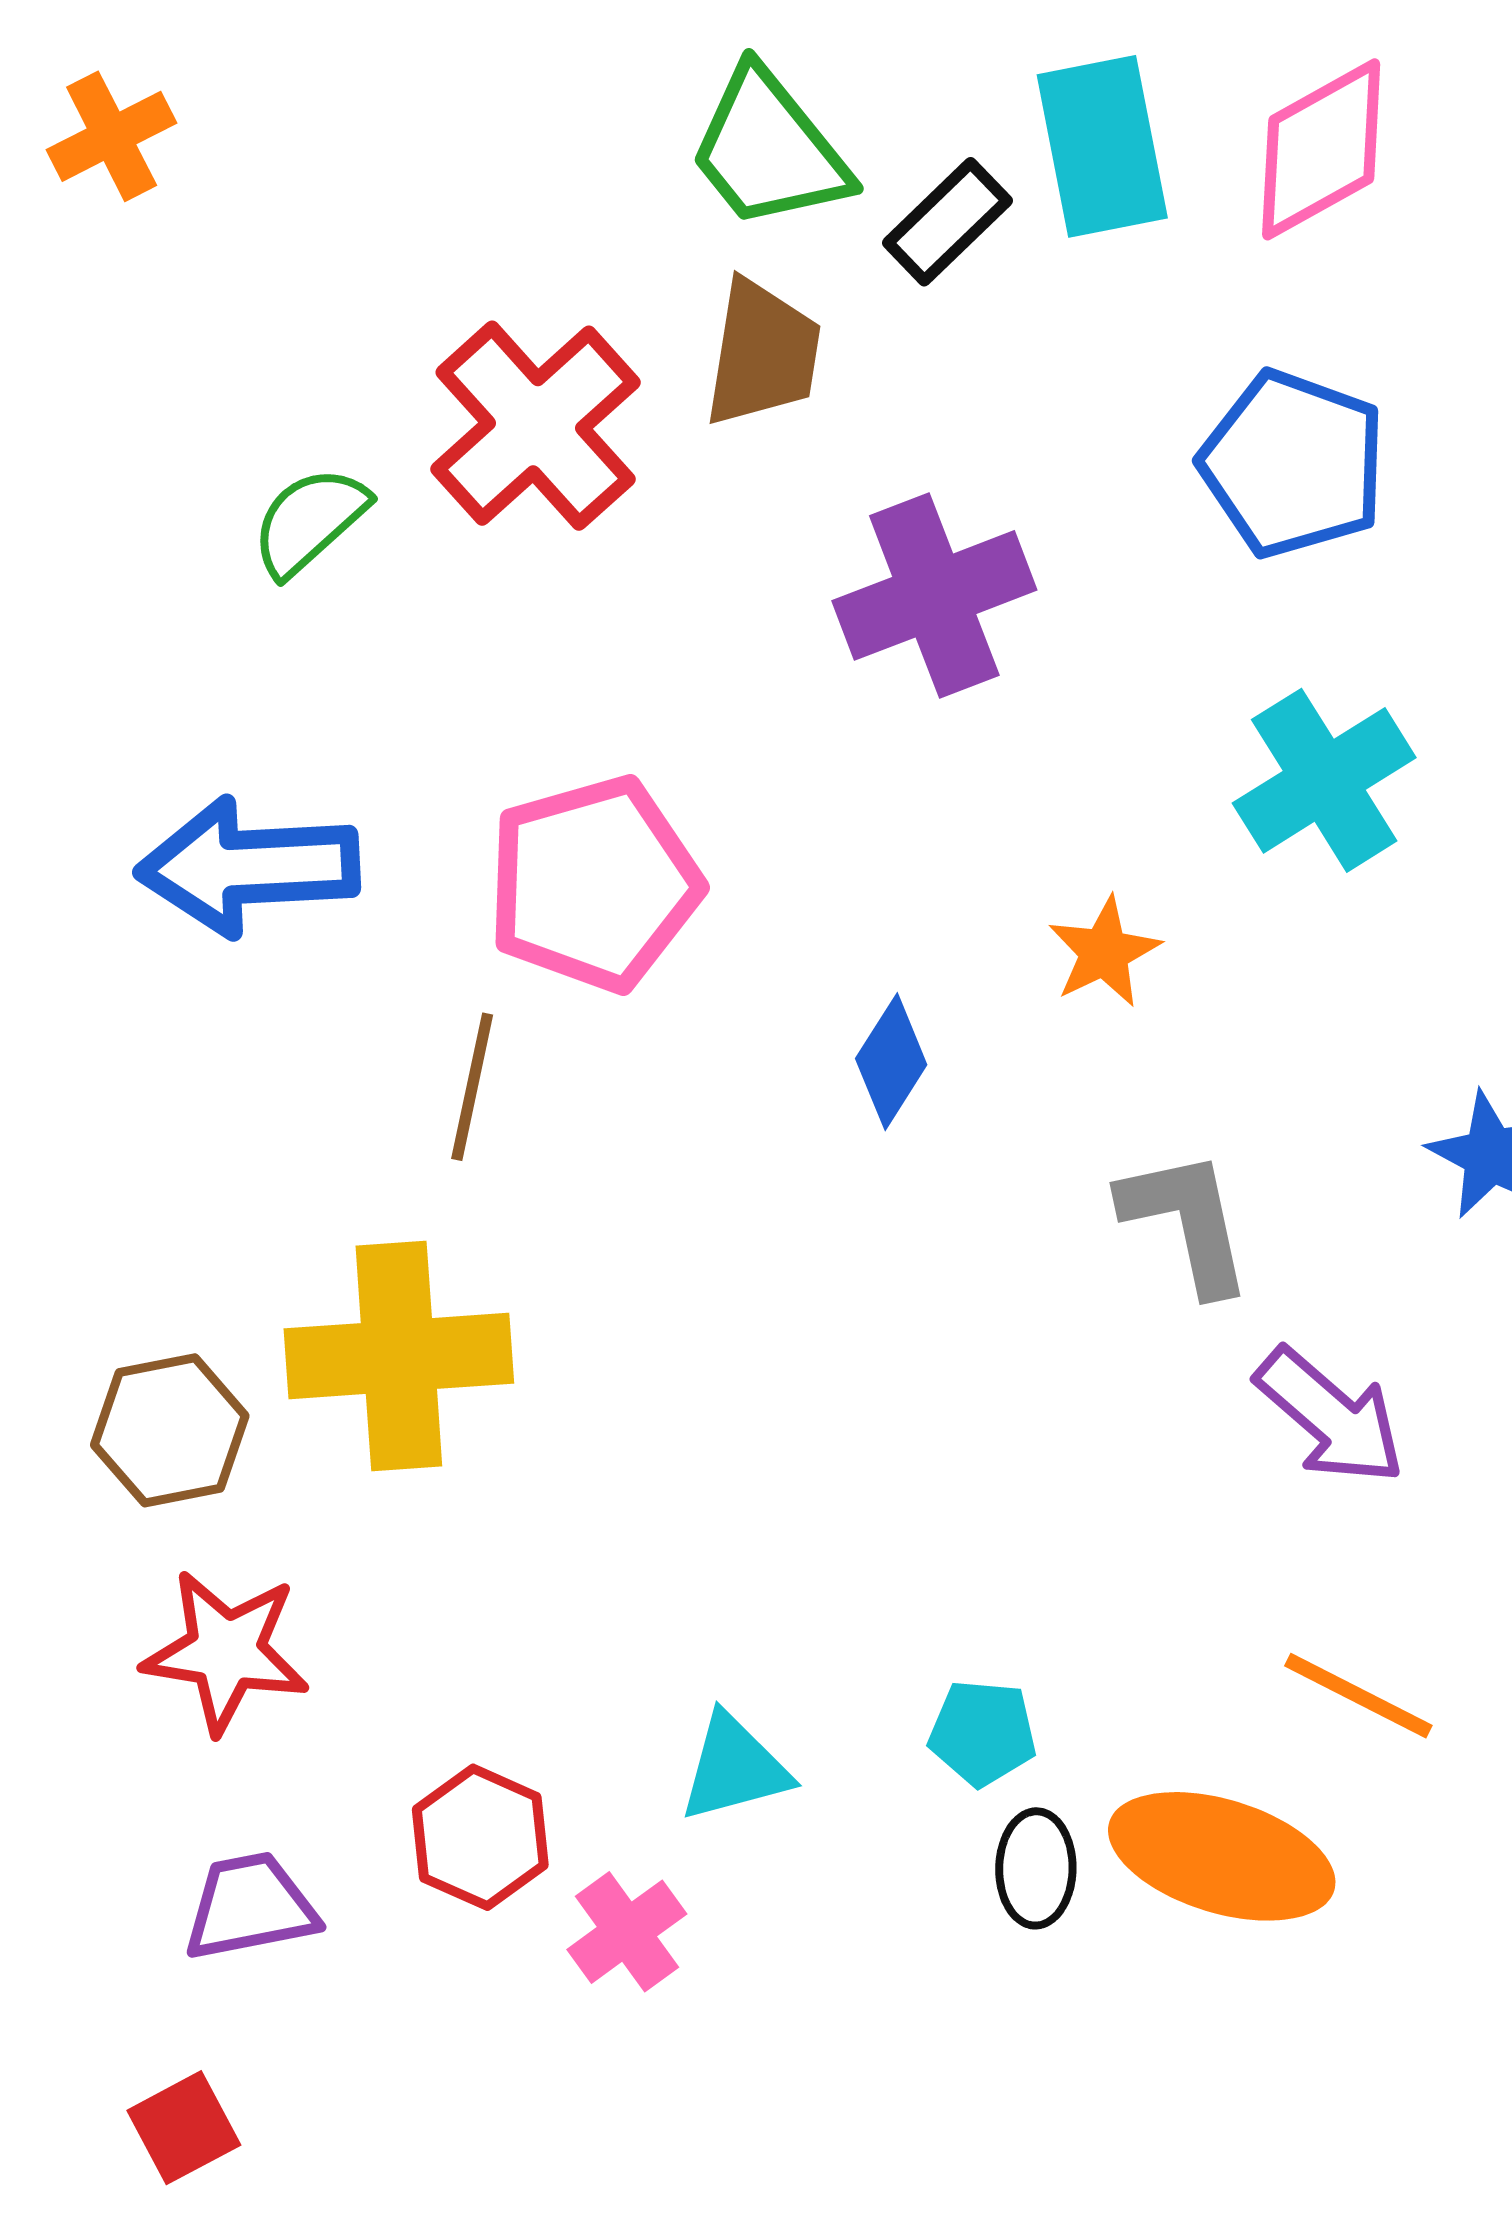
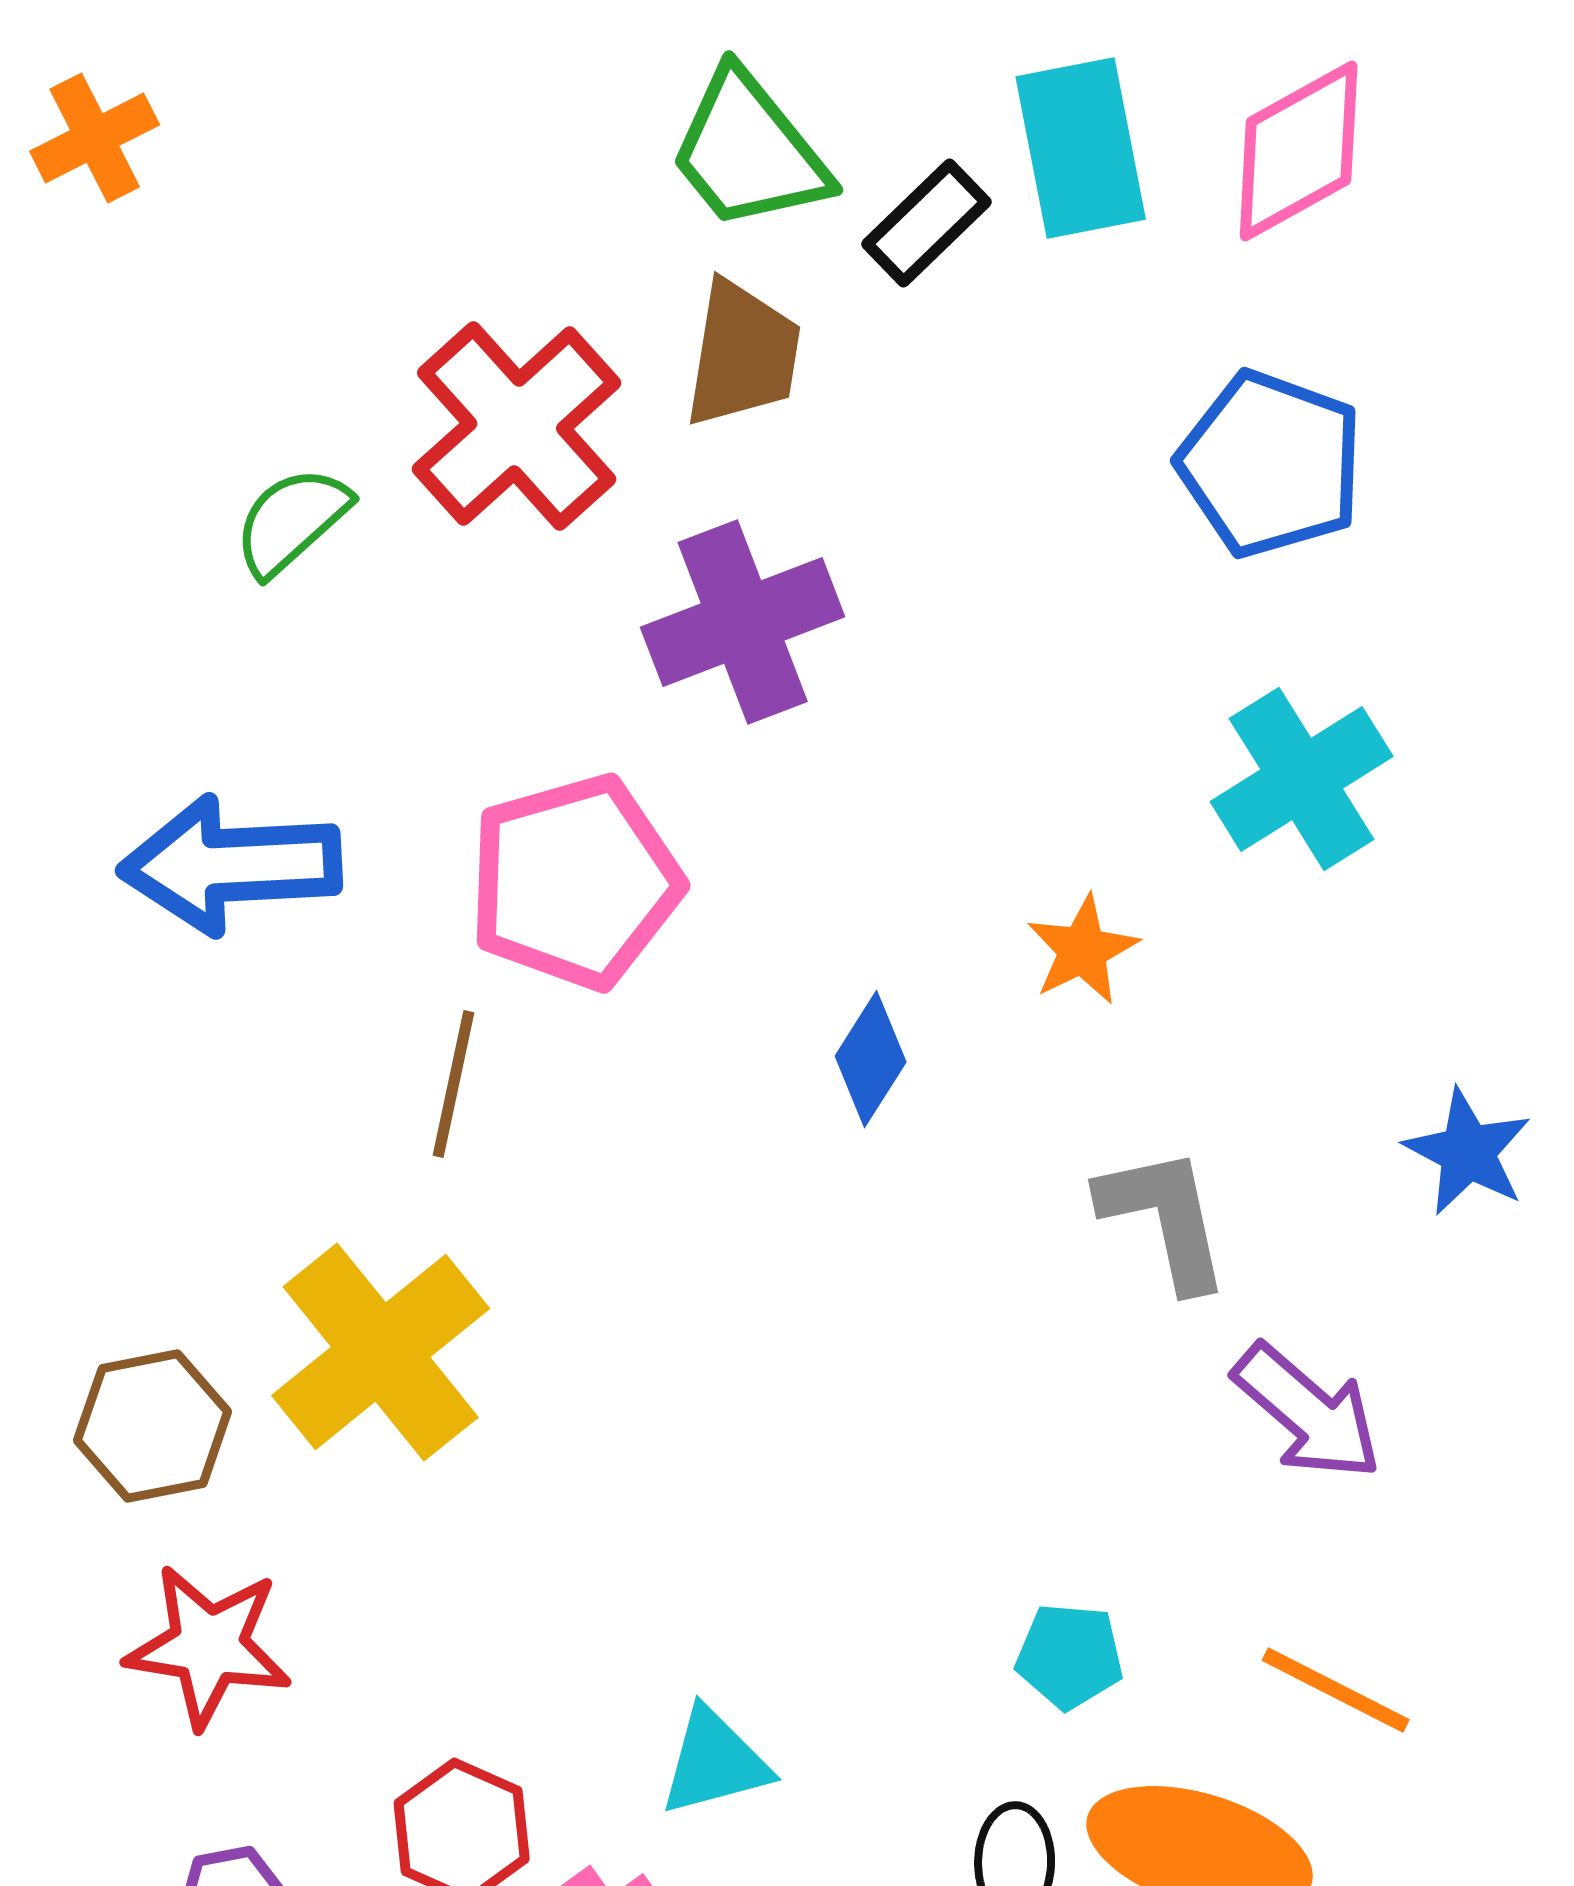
purple cross: (934, 595) -> (743, 622), moved
yellow cross: (399, 1356) -> (381, 1352), turned -35
cyan pentagon: (983, 1733) -> (1070, 1656), moved

